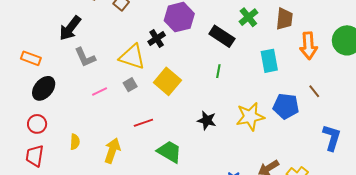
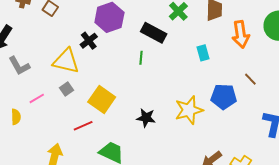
cyan rectangle: (269, 61) -> (203, 53), size x0.7
green line: (218, 71) -> (141, 58), moved
yellow square: (167, 81) -> (102, 99), moved
yellow semicircle: (75, 142) -> (16, 117), moved

